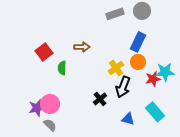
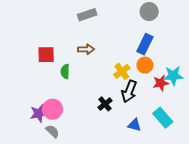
gray rectangle: (115, 14) -> (87, 15), moved
red square: (44, 52) -> (46, 55), turned 36

